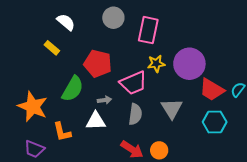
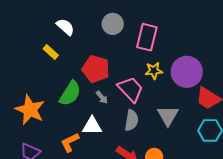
pink trapezoid: (133, 83) -> (131, 89), turned -112
gray arrow: (104, 100) -> (102, 97), moved, turned 56
orange L-shape: (62, 132) -> (70, 142), moved, turned 75

